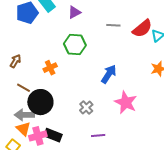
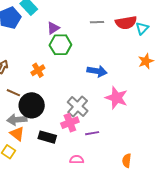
purple triangle: (74, 12) -> (53, 28), moved
red semicircle: (142, 28) -> (126, 23), turned 35
blue arrow: (109, 74) -> (97, 71), turned 72
gray cross: (86, 107) -> (78, 106), size x1.5
pink cross: (38, 136) -> (70, 123), moved

